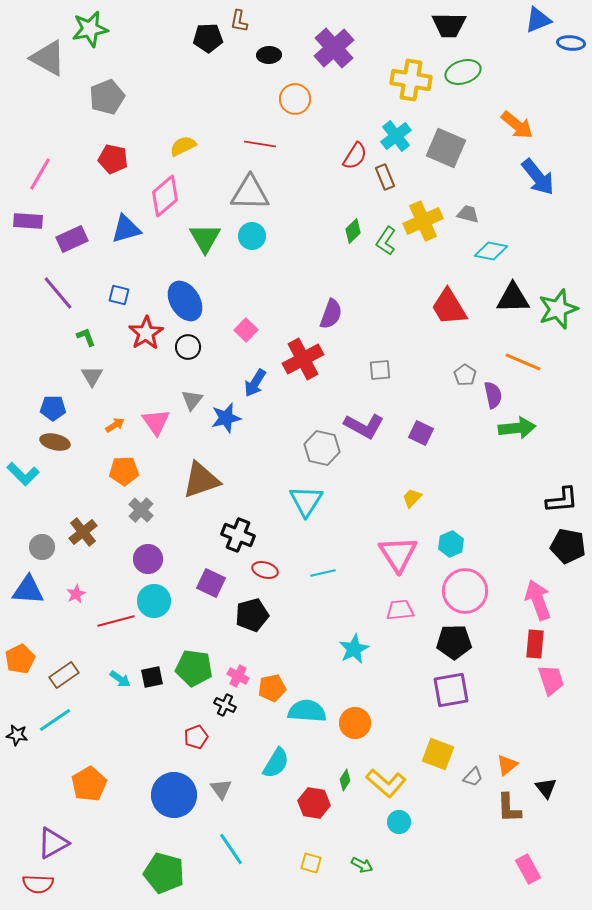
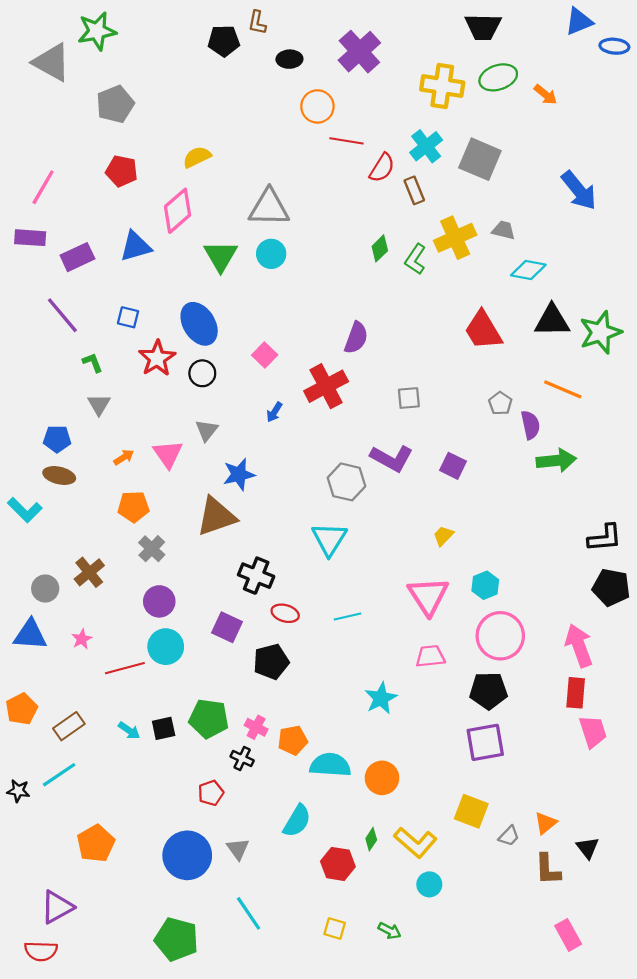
orange arrow: (517, 125) -> (546, 95), moved, size x0.7
red line: (260, 144) -> (346, 141), moved
blue arrow: (255, 383) -> (274, 412), size x0.7
blue star: (226, 418) -> (239, 474), moved

